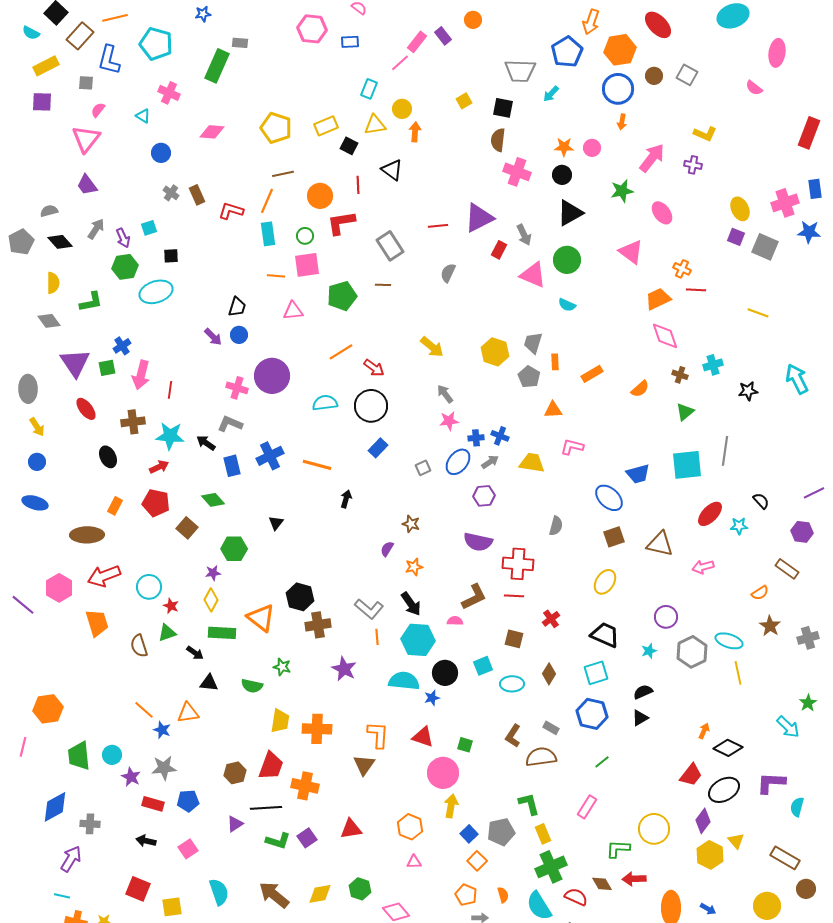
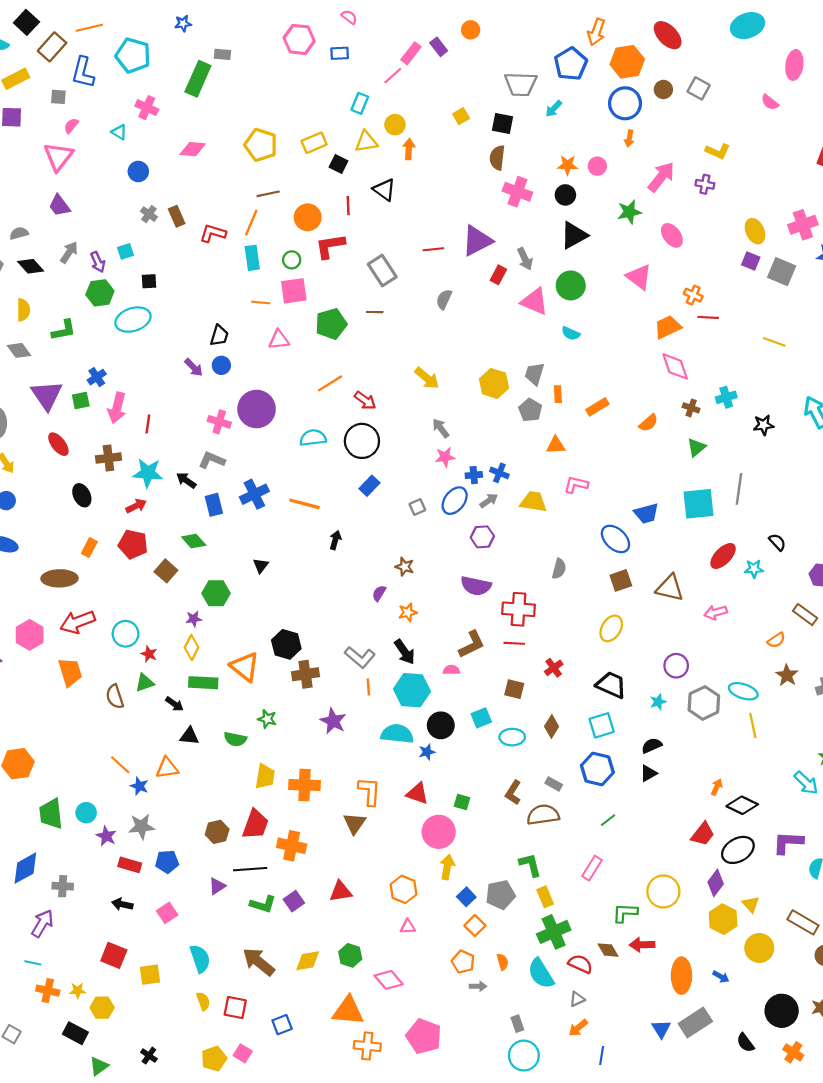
yellow circle: (767, 906) -> (759, 948), moved

